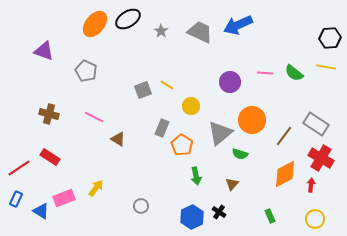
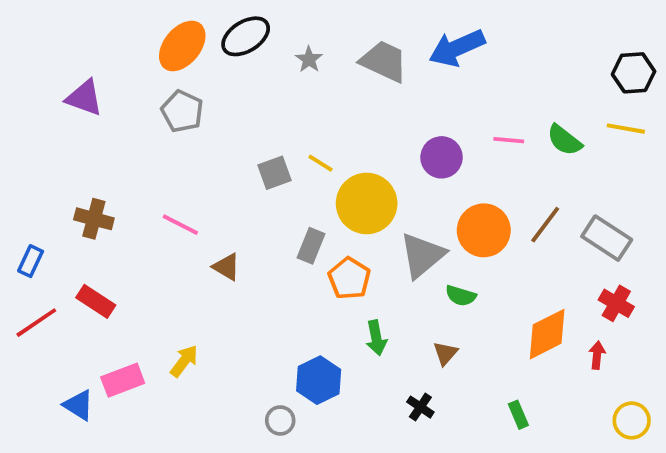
gray pentagon: (86, 71) -> (182, 111), moved
yellow circle: (191, 106) -> (367, 203), size x1.8
brown line: (284, 136) -> (545, 225), moved
red cross: (321, 158) -> (616, 303), size x0.7
blue rectangle: (16, 199) -> (31, 261), moved
gray circle: (141, 206) -> (280, 420), moved
blue hexagon: (192, 217) -> (319, 380), moved
yellow circle: (315, 219) -> (632, 420), moved

